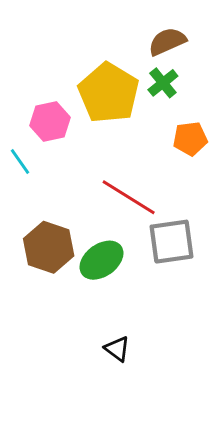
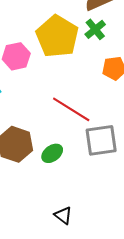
green ellipse: (101, 260) -> (52, 153), size x0.7

